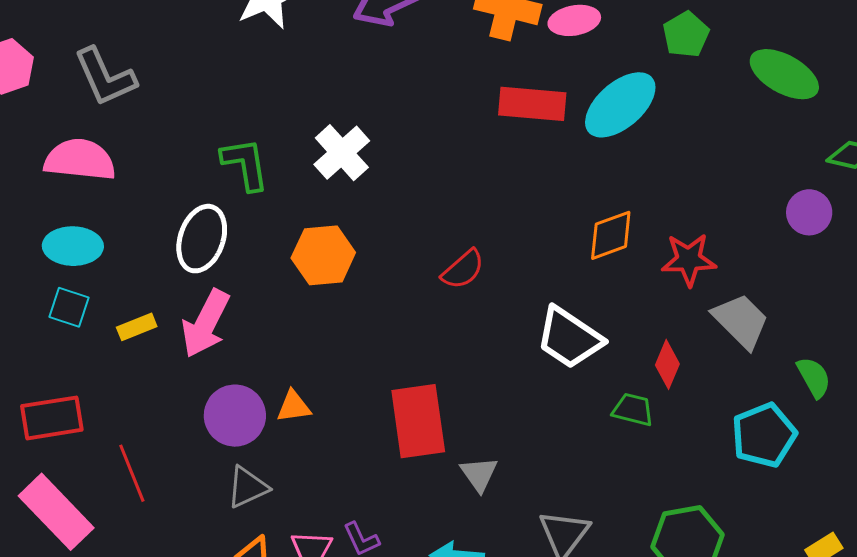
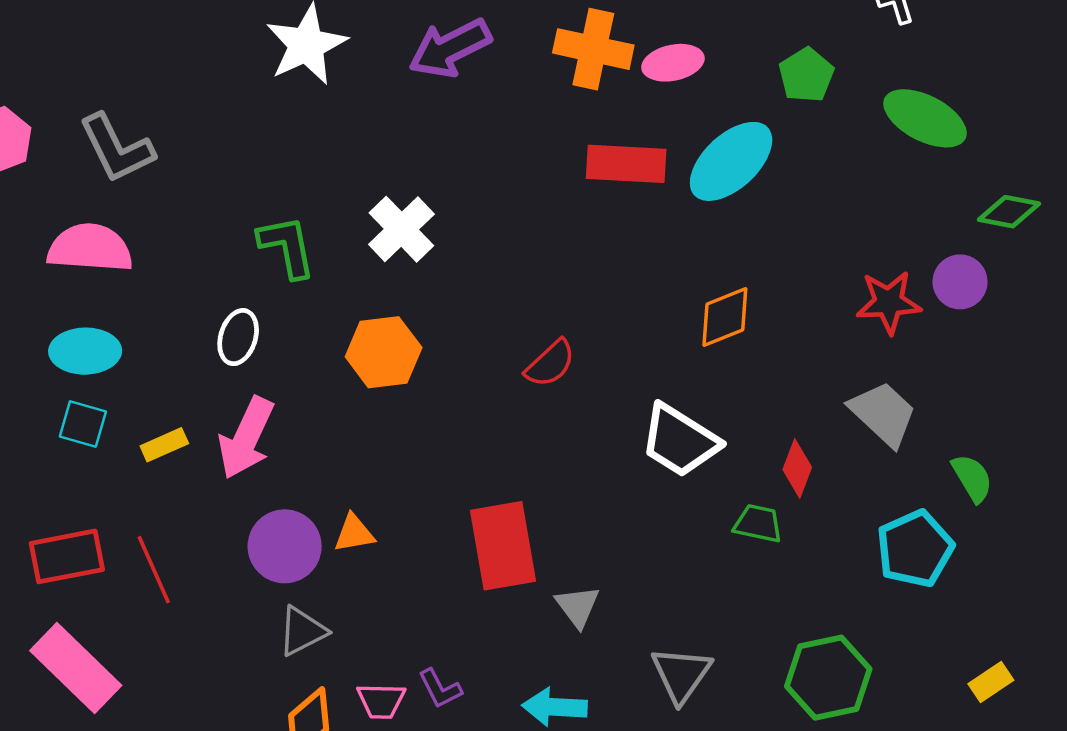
white ellipse: (202, 239) -> (238, 337), size x0.7
red star: (689, 260) -> (889, 302), moved
red line: (132, 473) -> (154, 570), moved

